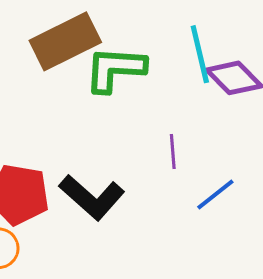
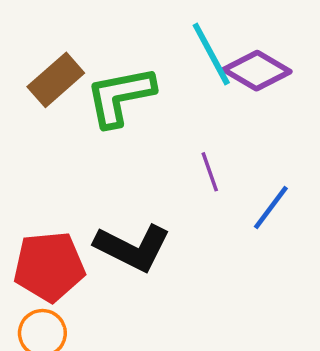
brown rectangle: (65, 41) -> (56, 80), size x0.7

